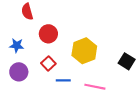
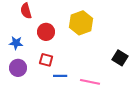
yellow hexagon: (84, 51) -> (81, 23), moved
red square: (48, 63) -> (46, 60), turned -32

